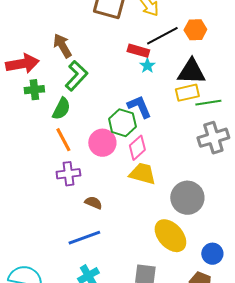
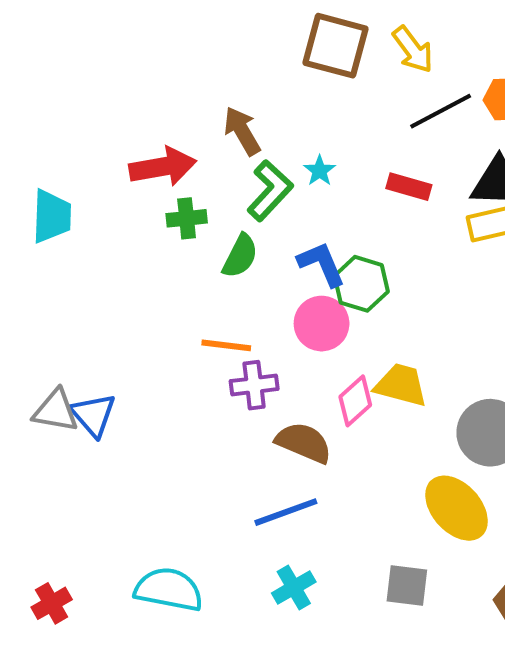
red rectangle: (138, 51) -> (409, 187), moved
cyan star: (147, 66) -> (320, 171), moved
blue L-shape: (139, 107) -> (322, 264), moved
orange line: (63, 140) -> (226, 345), moved, turned -55
pink diamond: (137, 148) -> (355, 401), moved
brown semicircle: (93, 203) -> (304, 443), size x1.6

